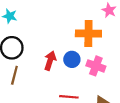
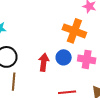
orange cross: (88, 34) -> (74, 31), turned 30

